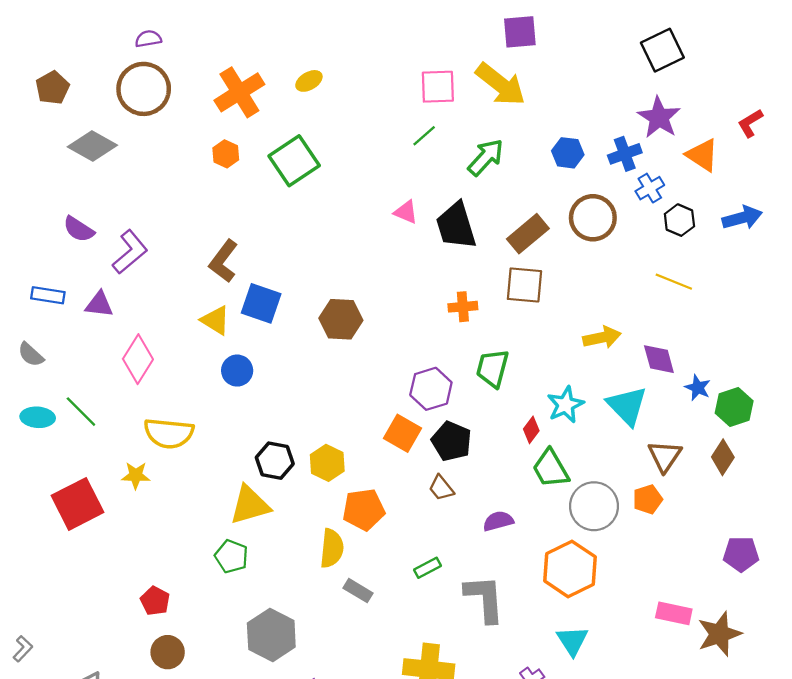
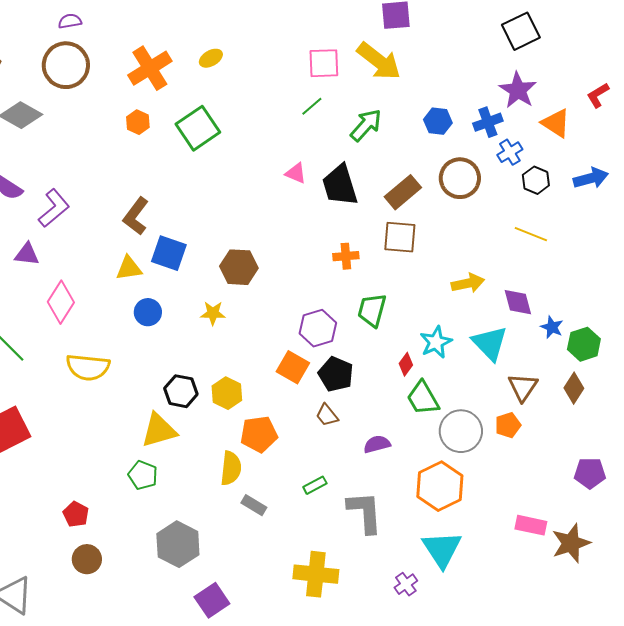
yellow triangle: (215, 320) -> (129, 268), turned -40
yellow star: (136, 475) -> (213, 313), moved
cyan triangle: (572, 641) -> (442, 549), size x1.4

